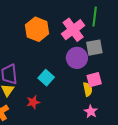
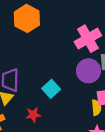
orange hexagon: (37, 29) -> (27, 18), moved

